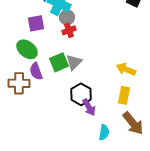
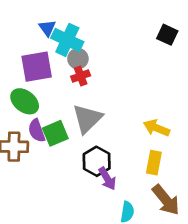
purple square: (36, 23) -> (37, 67), size x1.4
green square: (59, 62) -> (55, 133), moved
gray triangle: (74, 62) -> (87, 119), size x1.4

